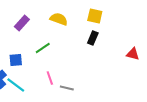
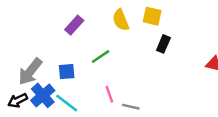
yellow square: (95, 16) -> (152, 16), moved
yellow semicircle: (59, 19) -> (121, 20), turned -132

